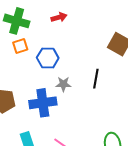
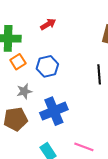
gray star: (63, 84) -> (24, 91), moved

